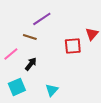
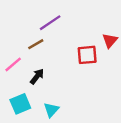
brown line: (30, 37) -> (36, 44), turned -48
cyan triangle: (52, 90) -> (51, 110), moved

